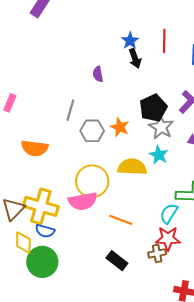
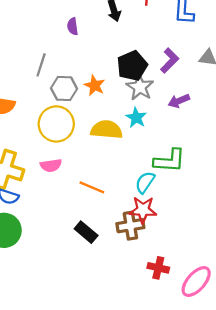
yellow circle: (92, 181) -> (56, 124), moved
pink semicircle: (83, 201) -> (51, 165), size x0.7
brown cross: (157, 253) -> (130, 226), size x1.4

